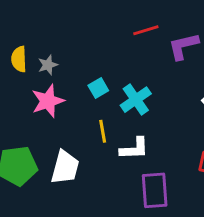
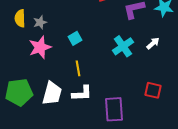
cyan cross: (136, 100) -> (123, 46), moved
white L-shape: (134, 149) -> (82, 93), moved

